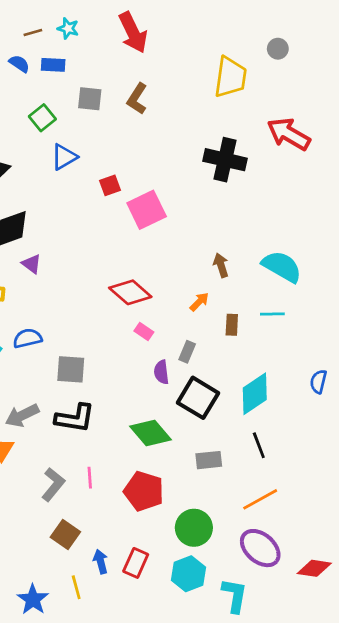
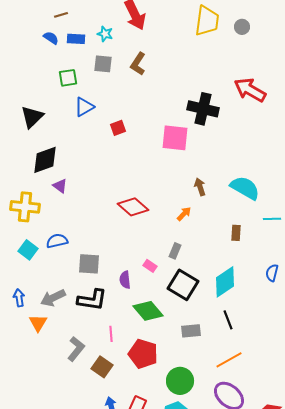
cyan star: (68, 28) -> (105, 34), moved
yellow trapezoid: (230, 77) -> (207, 21), moved
green square: (42, 118) -> (68, 78), turned 30
pink square: (147, 210) -> (175, 138), moved, turned 32
cyan line: (272, 314) -> (272, 219), moved
brown rectangle: (232, 325) -> (236, 233), moved
pink rectangle: (144, 332) -> (150, 266), moved
purple semicircle: (161, 372) -> (125, 280), moved
pink line: (90, 478) -> (111, 334), moved
brown square: (65, 535) -> (102, 367), moved

